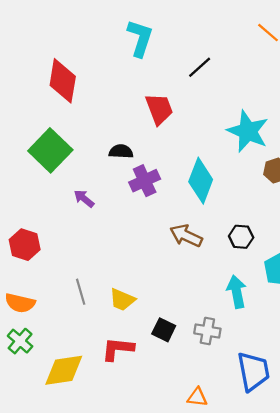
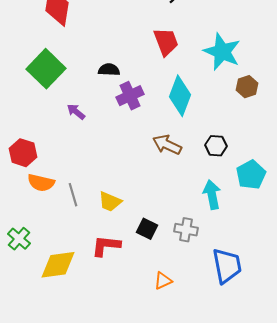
red trapezoid: (159, 109) -> (166, 42), moved
orange semicircle: (20, 303) -> (41, 183), moved
orange triangle: (197, 397) -> (163, 281), moved, turned -30

